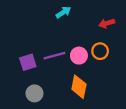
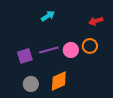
cyan arrow: (63, 12) -> (48, 16), moved
orange diamond: (79, 87) -> (59, 81), moved, turned 55

